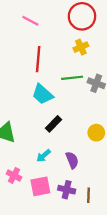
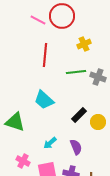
red circle: (82, 16) -> (62, 16), moved
cyan trapezoid: (42, 94) -> (44, 100), moved
black rectangle: (53, 124) -> (79, 115), moved

